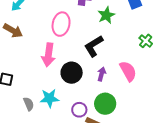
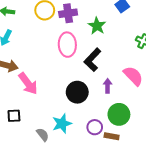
pink ellipse: (61, 24) -> (67, 45), moved
pink arrow: (48, 55) -> (28, 84), moved, turned -30

